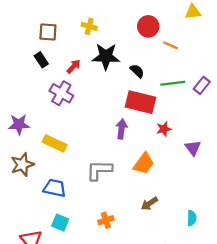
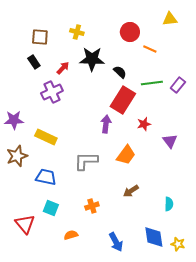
purple cross: (61, 93) -> (52, 92), turned 35
red rectangle: (140, 102) -> (123, 100), turned -72

